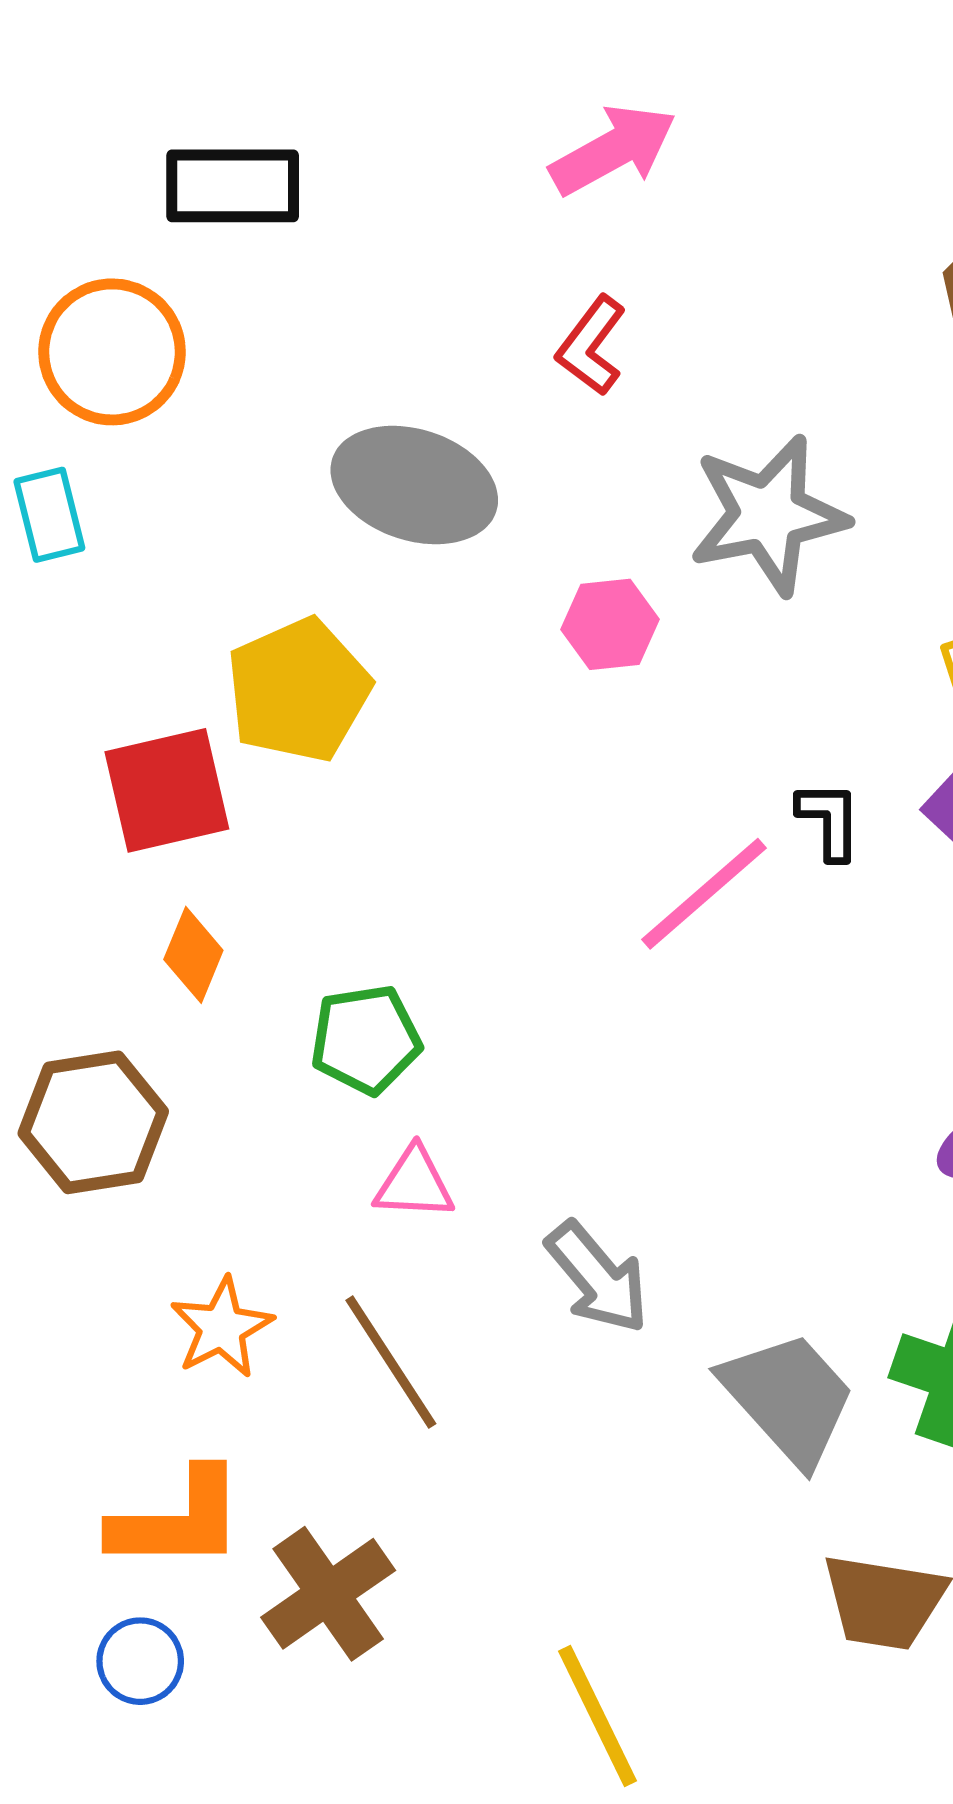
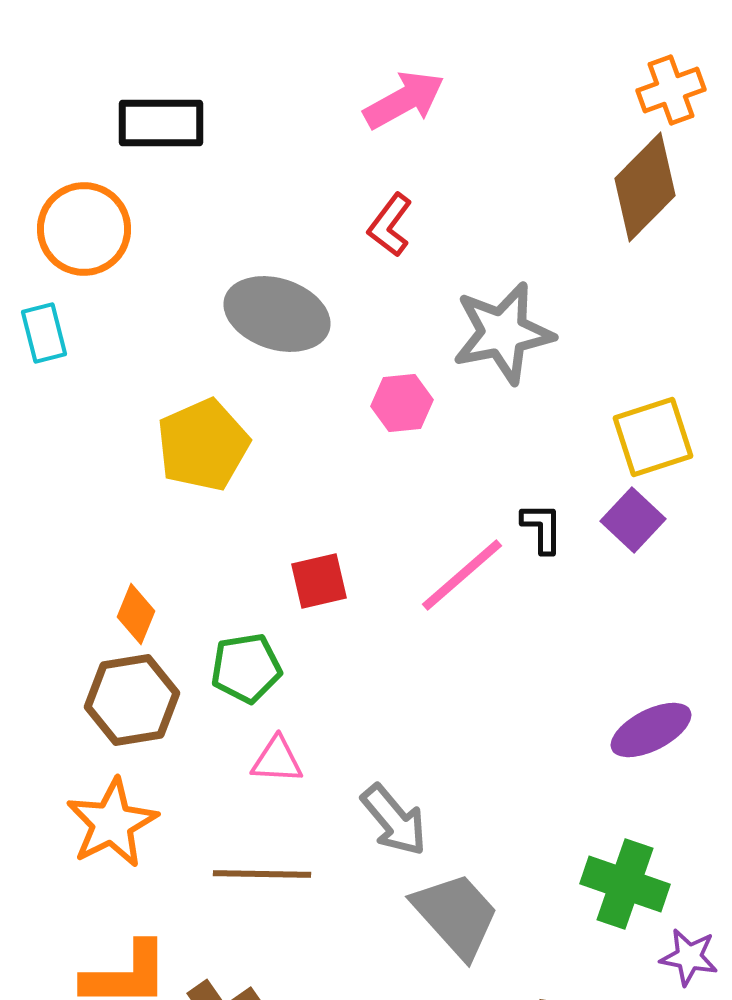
red square: (167, 790) -> (319, 581), moved, size x0.7
brown hexagon: (93, 1122) -> (132, 700), moved
orange star: (222, 1328) -> (112, 823), moved, size x1.4
brown line: (391, 1362) -> (262, 874), turned -56
gray trapezoid: (789, 1398) -> (456, 915), moved

